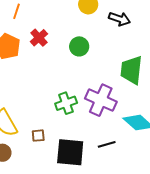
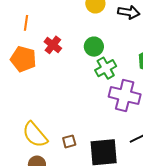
green cross: (66, 103) -> (106, 68), moved

